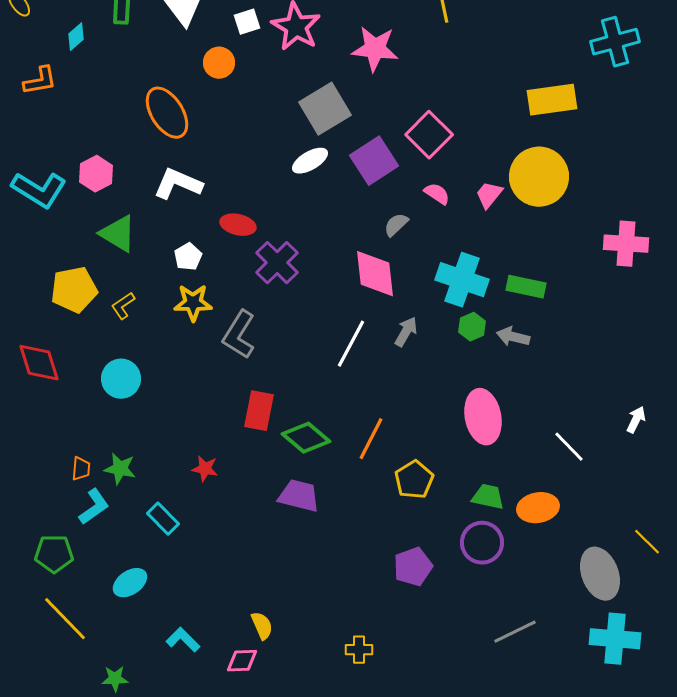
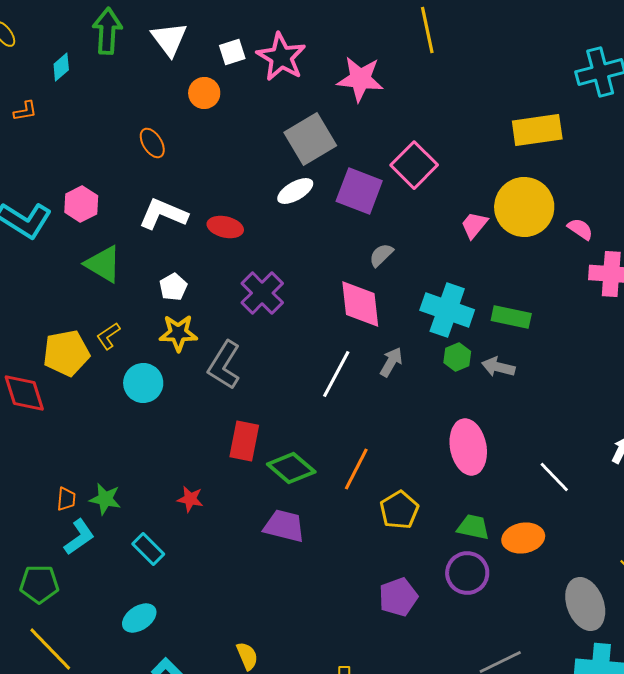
orange L-shape: (40, 81) -> (25, 111), size x0.7
orange ellipse: (167, 113) -> (152, 143), size x0.6
purple square: (374, 161) -> (359, 191), turned -36
pink semicircle: (437, 194) -> (580, 229), moved
red ellipse: (238, 225) -> (225, 227), moved
yellow pentagon: (74, 290) -> (66, 353), moved
cyan circle: (121, 379) -> (143, 383), moved
cyan ellipse: (130, 583) -> (139, 618), moved

